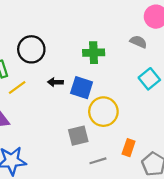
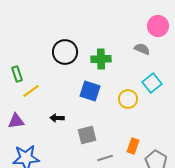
black circle: (31, 49) -> (65, 52), moved
black arrow: (55, 82) -> (57, 118), moved
yellow circle: (103, 112) -> (128, 99), moved, size x0.7

